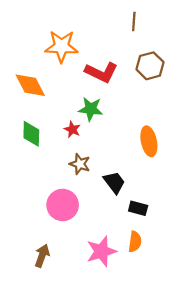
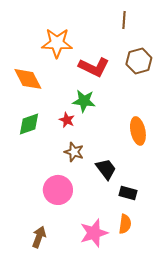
green diamond: (31, 134) -> (29, 124), turned 70

